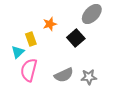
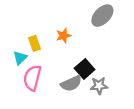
orange star: (50, 24) -> (63, 36), moved
black square: (76, 38) -> (85, 69), moved

